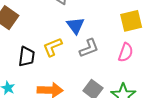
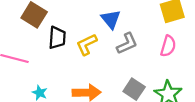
black trapezoid: (27, 57) -> (57, 38), moved

